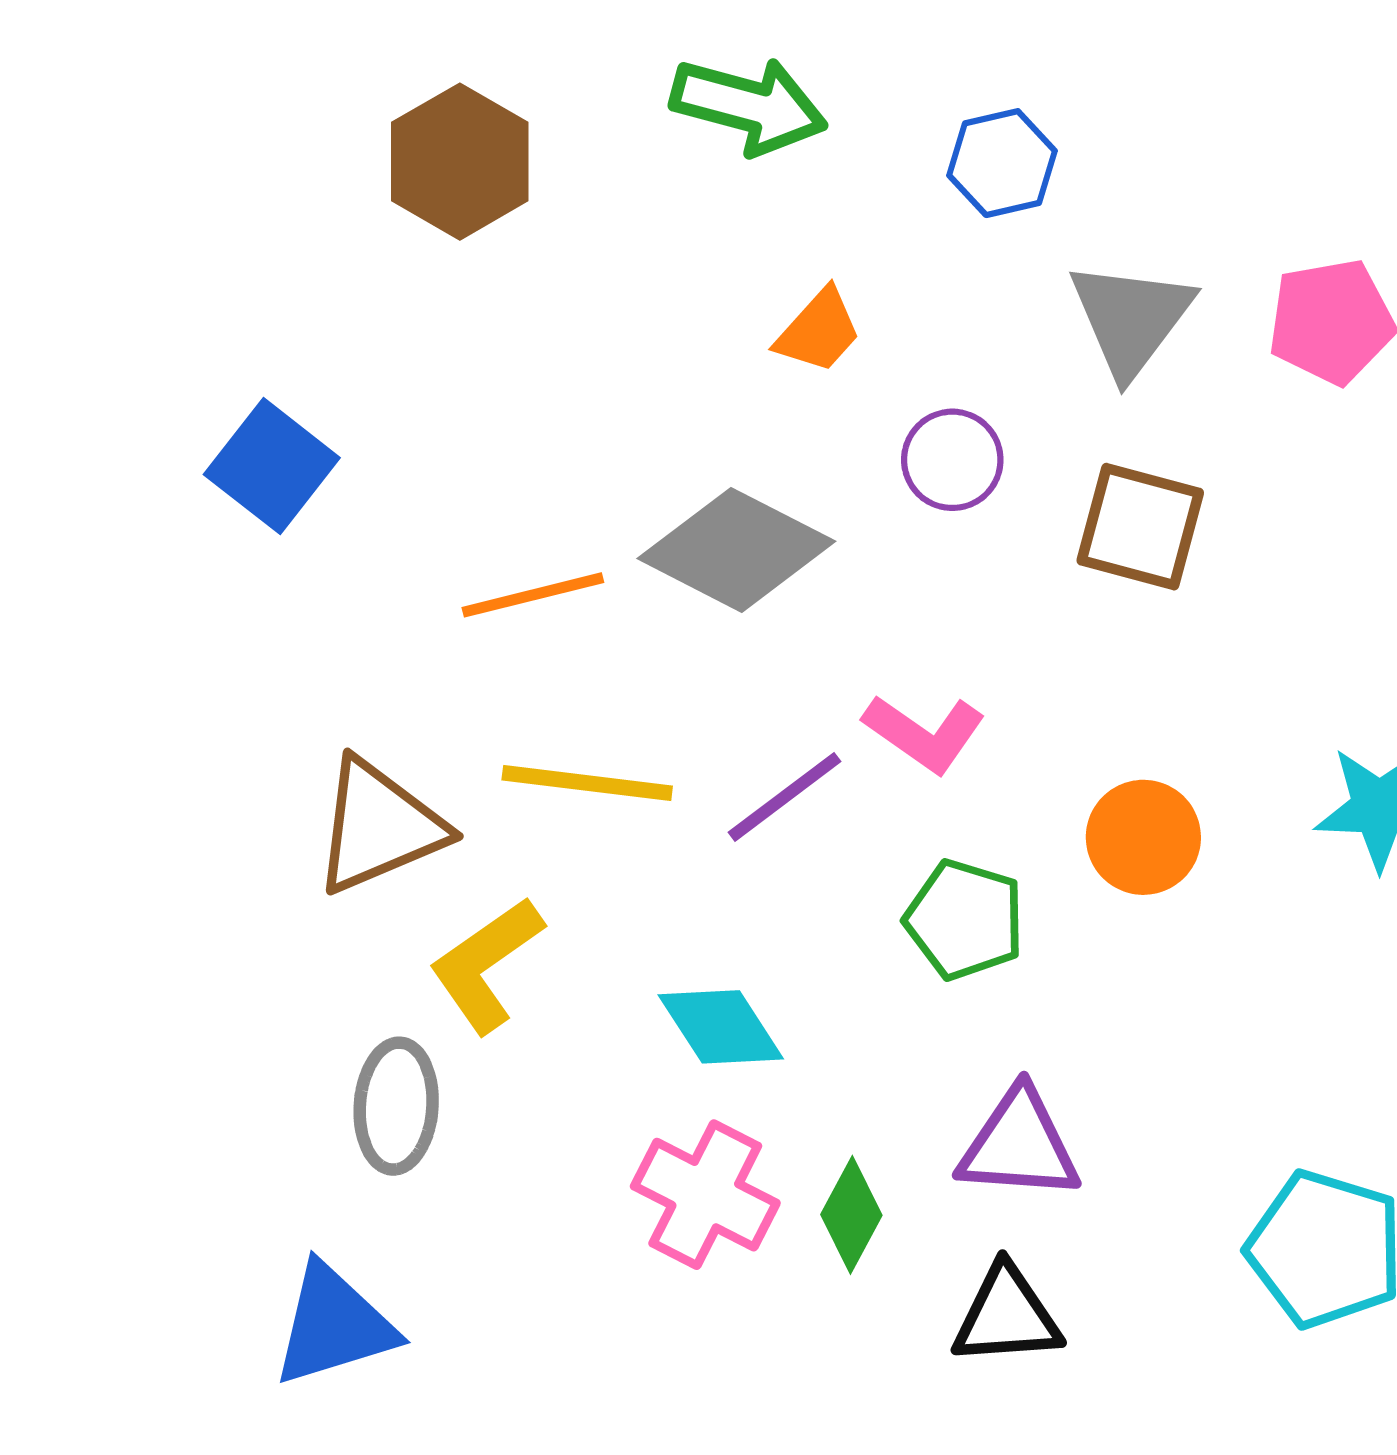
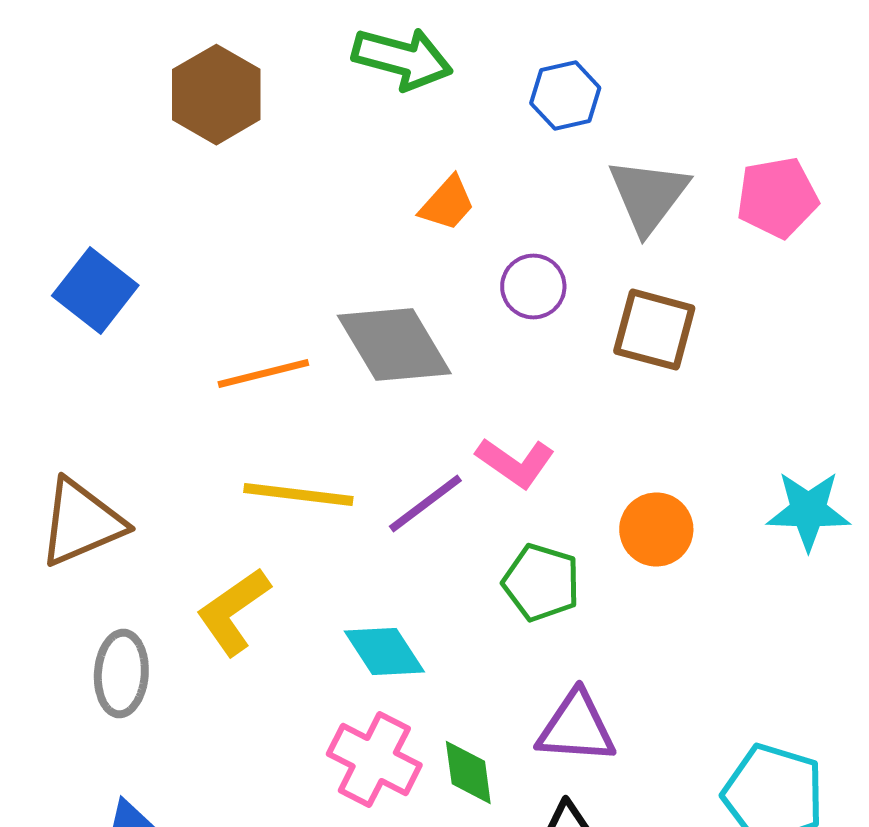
gray diamond: (736, 550) -> (394, 344), turned 32
brown triangle: (379, 826) -> (81, 522), moved
gray ellipse: (396, 1106) -> (121, 674), moved
green diamond: (851, 1215) -> (468, 772), turned -36

